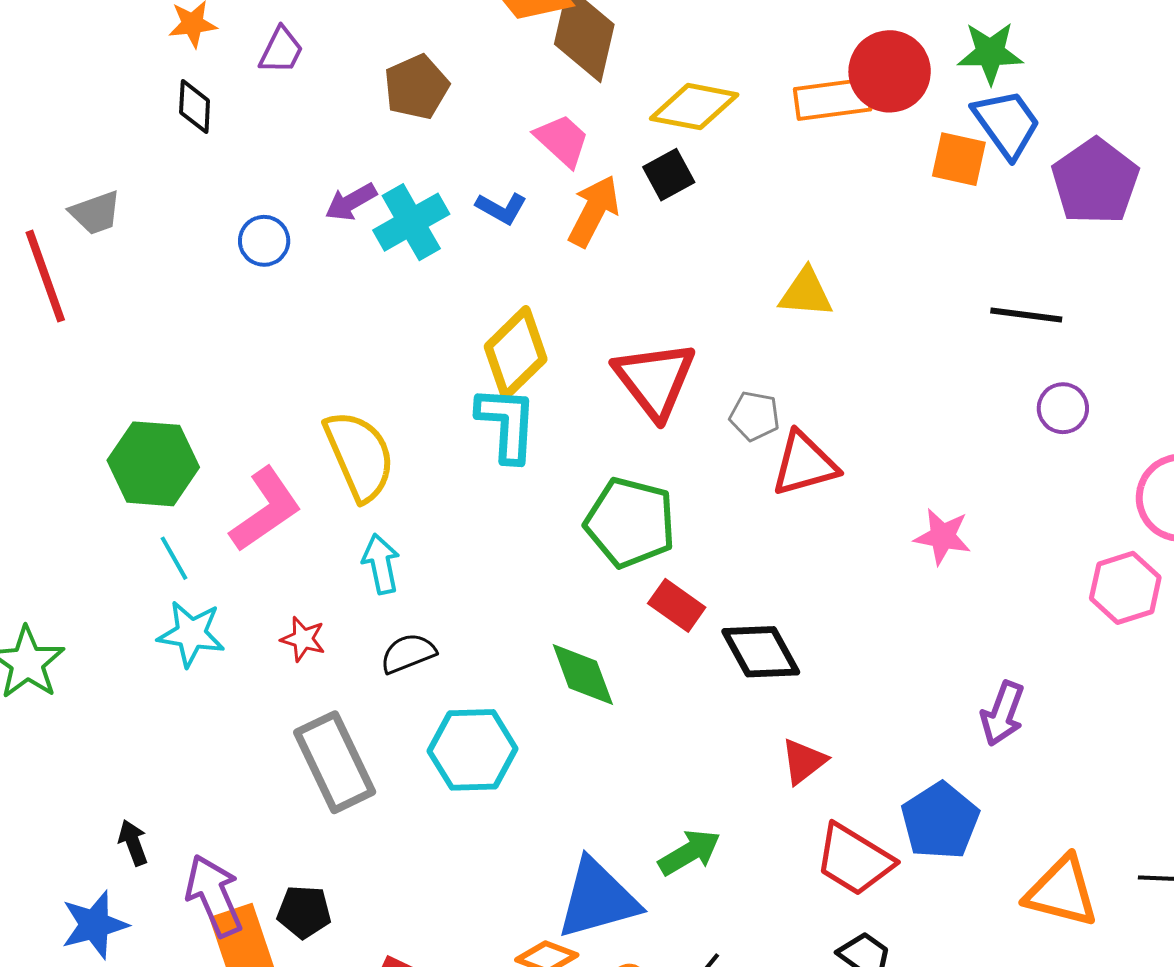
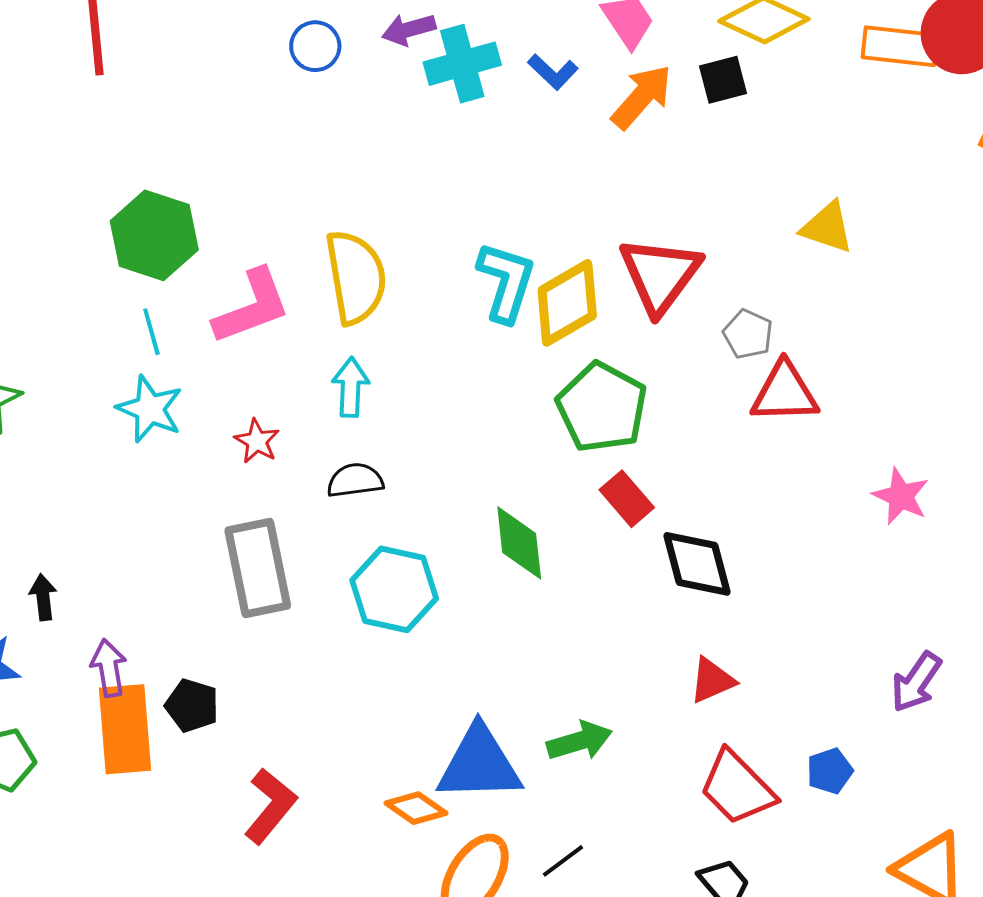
yellow diamond: (516, 353) -> (567, 303), moved
blue pentagon: (940, 821) -> (830, 771), size x0.6
purple arrow: (214, 896) -> (109, 668), size x0.7

